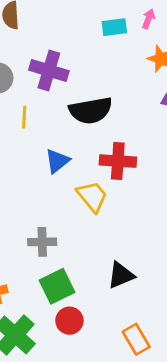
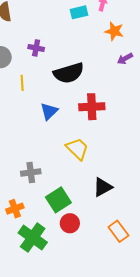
purple cross: (49, 70) -> (36, 48), size x0.6
yellow trapezoid: (92, 196) -> (77, 149), moved
gray cross: (42, 242) -> (31, 173), moved

